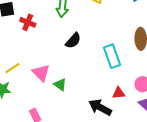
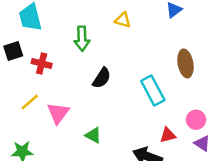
yellow line: (12, 68) -> (30, 102), moved
pink triangle: (41, 73) -> (58, 113), moved, turned 30

